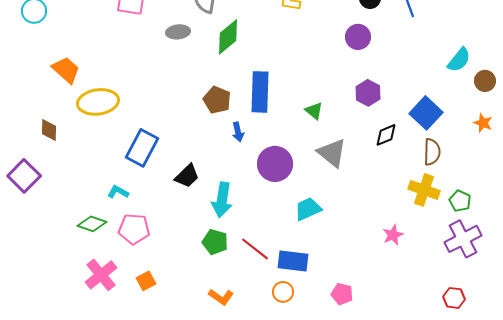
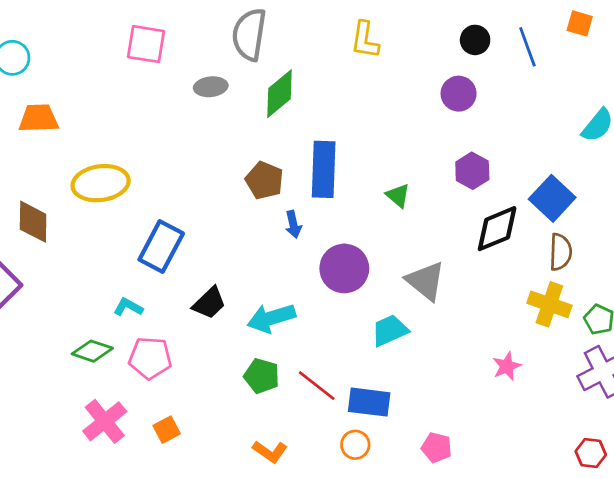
orange trapezoid: (66, 70) -> (39, 118), moved, turned -44
brown diamond: (49, 130) -> (33, 222), size x1.4
black diamond: (386, 135) -> (497, 229), size x1.5
gray triangle: (332, 153) -> (426, 281), moved
black trapezoid: (187, 176) -> (209, 303), moved
cyan arrow: (222, 200) -> (271, 318), turned 64

